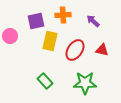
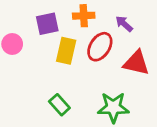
red ellipse: (75, 50) -> (100, 47), moved
red triangle: (102, 50) -> (136, 63), size x1.5

